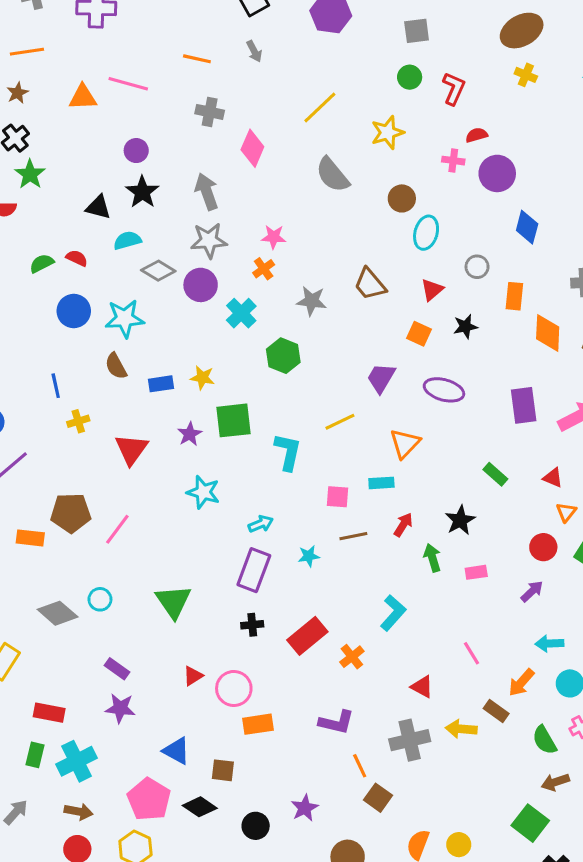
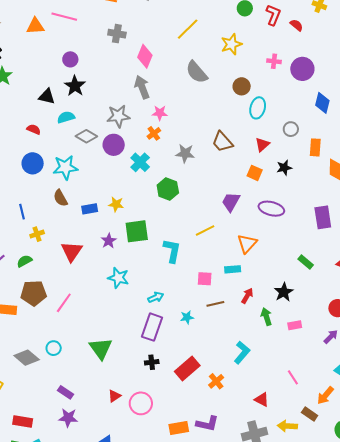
red semicircle: (477, 135) -> (296, 25), moved, turned 56
gray arrow: (207, 192) -> (142, 87), moved
green semicircle: (42, 263) -> (24, 261), moved
orange rectangle: (258, 724) -> (179, 428), moved

